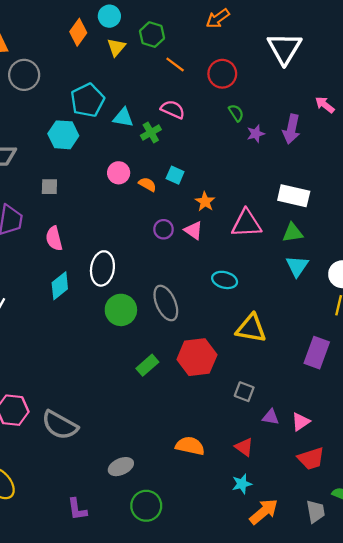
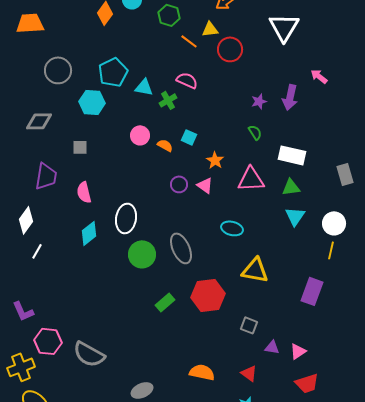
yellow triangle: (116, 47) -> (210, 29), moved, turned 42
gray circle: (24, 75) -> (58, 70), moved
green semicircle: (236, 113) -> (255, 132), moved

